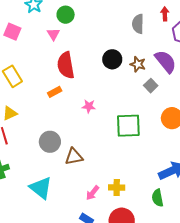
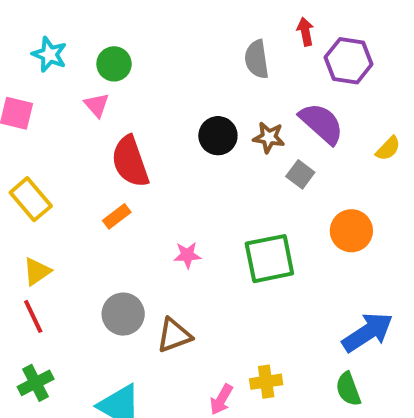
pink star: (89, 106) -> (187, 255), moved

